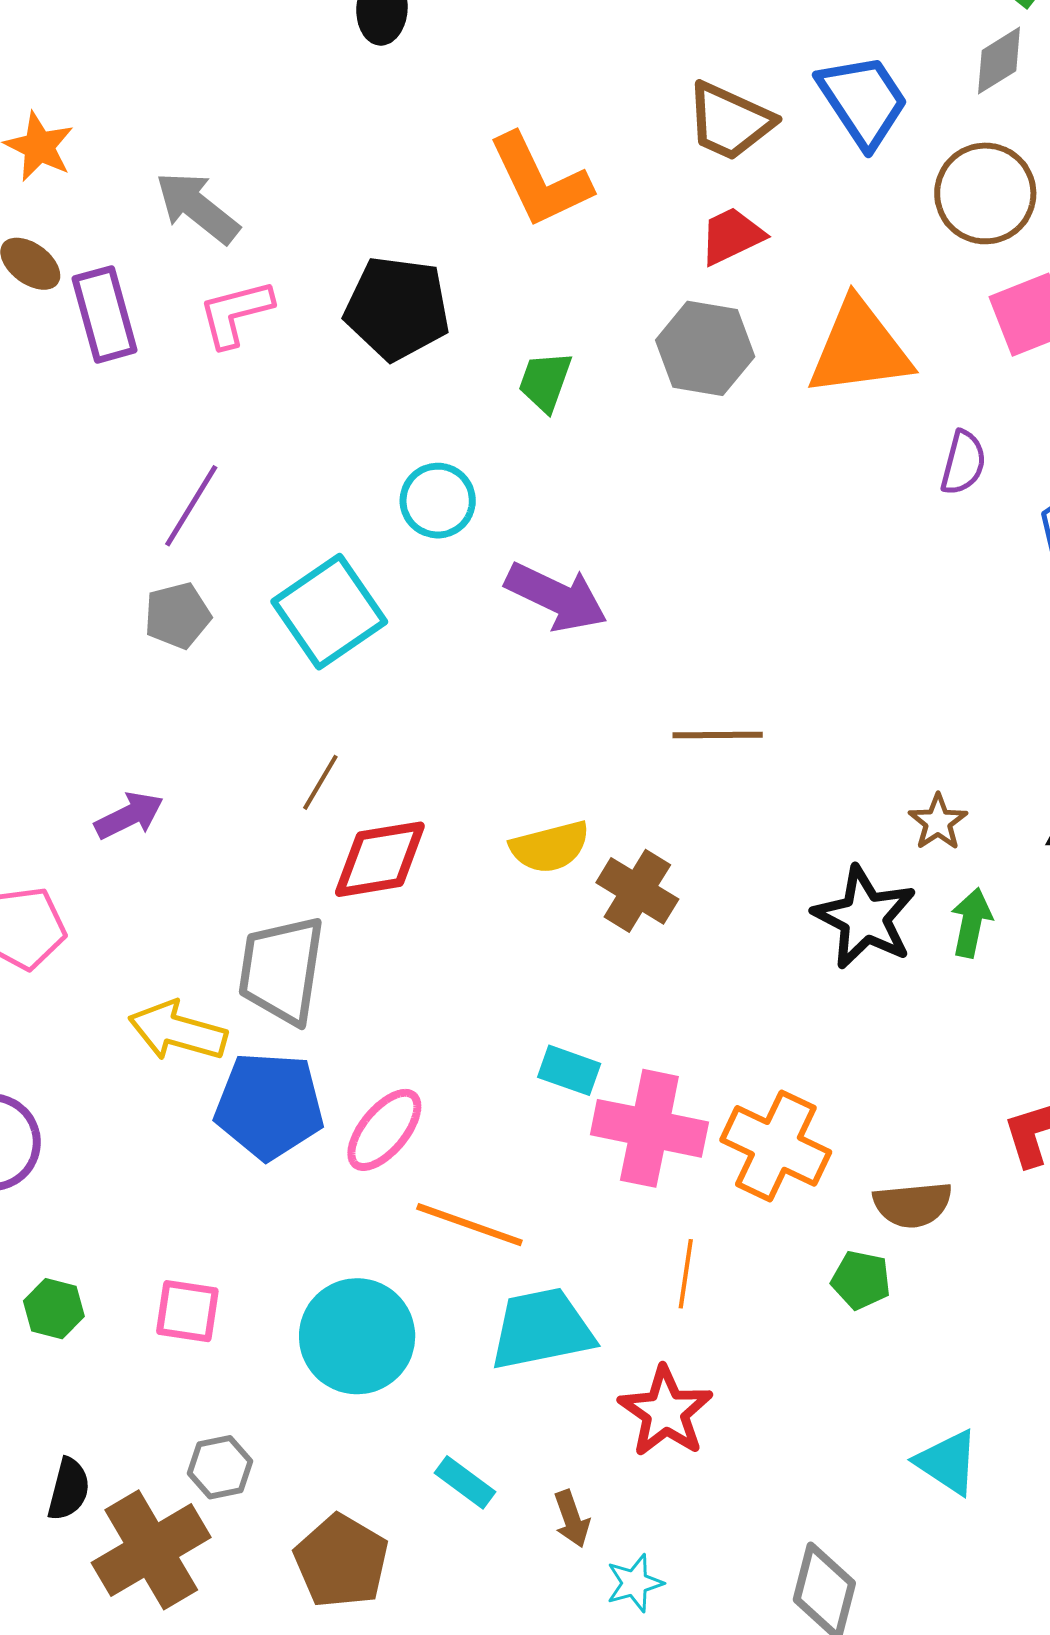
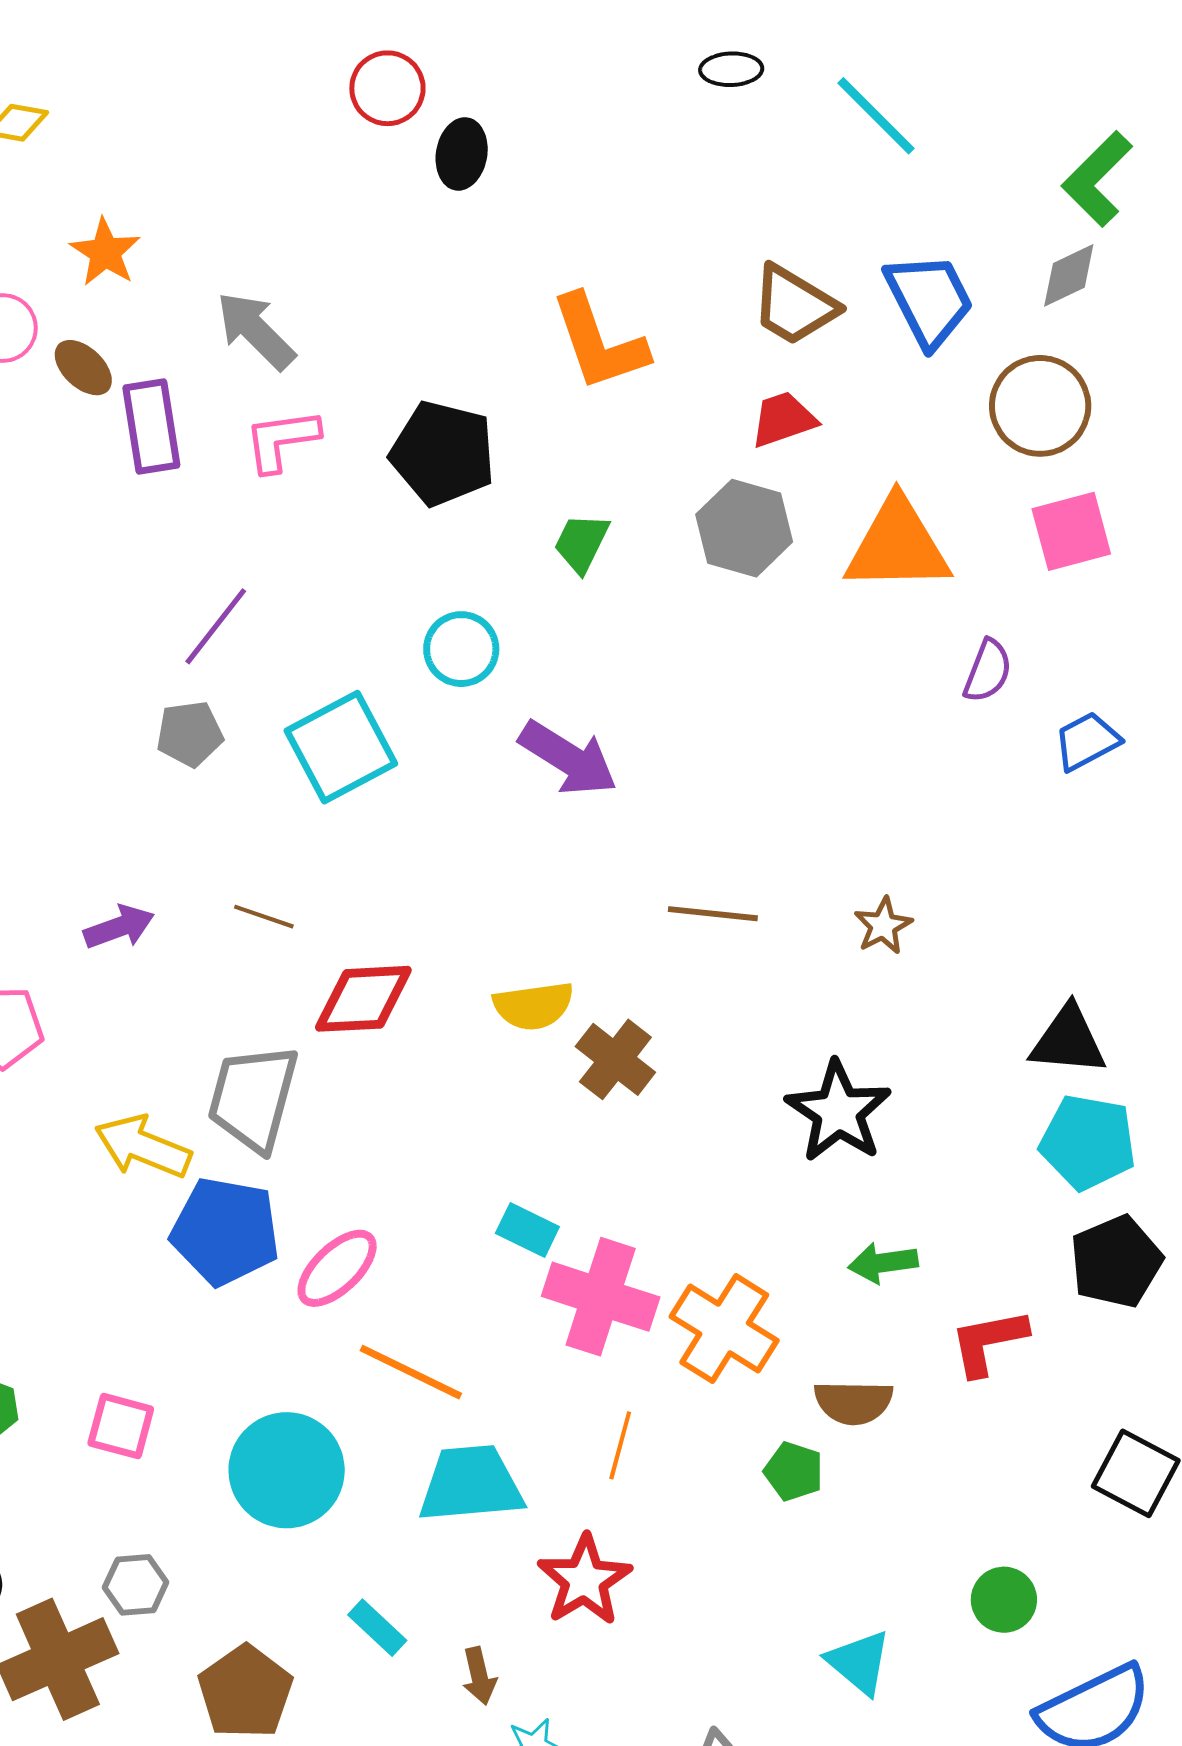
brown line: (320, 782) -> (264, 917), moved, turned 72
brown star: (938, 822) -> (883, 926), moved
green arrow: (971, 923) -> (883, 1263), moved, turned -116

